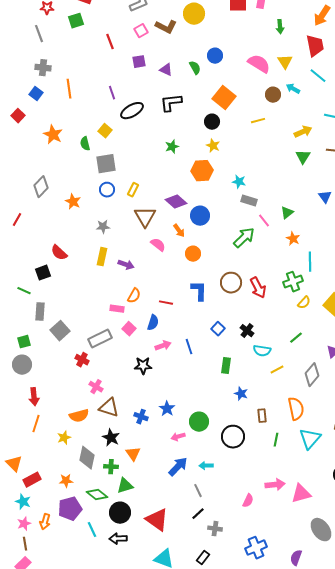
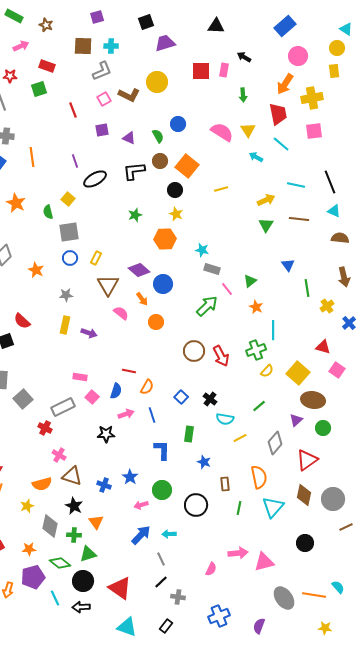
brown circle: (273, 95) -> (160, 161), moved
blue L-shape: (199, 291) -> (162, 450), moved
orange semicircle: (134, 296) -> (147, 387), moved

